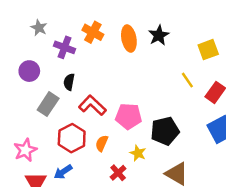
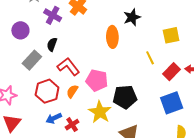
orange ellipse: (129, 39) -> (112, 37), moved
orange semicircle: (102, 143) -> (72, 91), moved
yellow star: (138, 153) -> (100, 112), size x1.6
blue arrow: (63, 172) -> (54, 118), moved
red cross: (118, 173) -> (72, 125), moved

